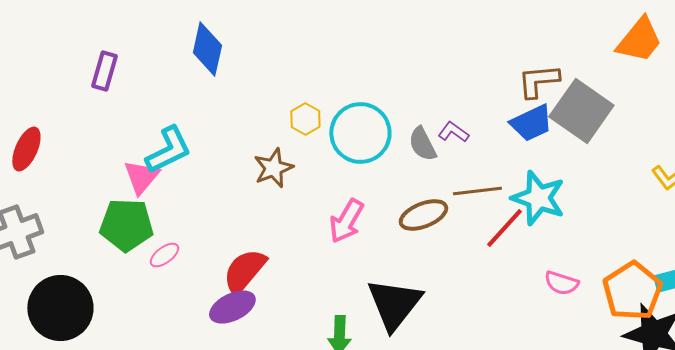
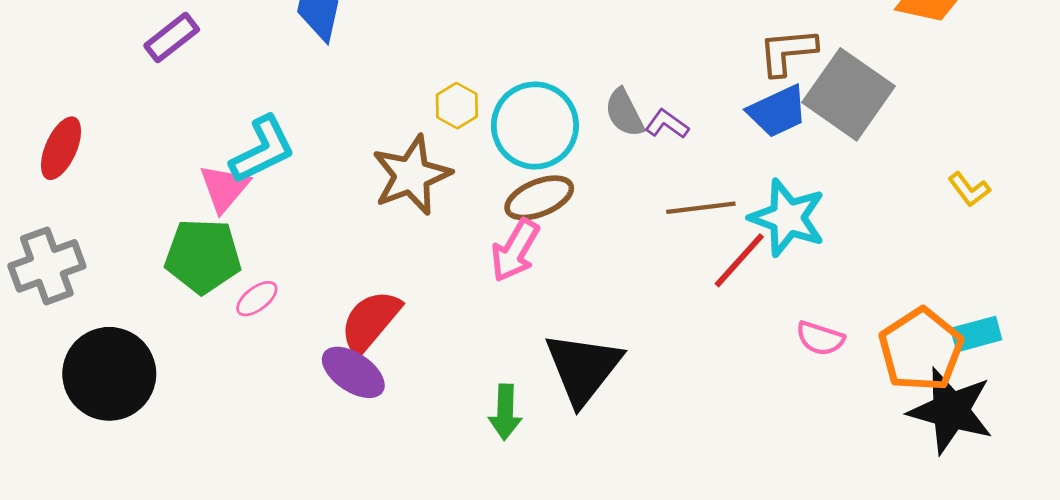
purple rectangle: (104, 71) -> (172, 38), turned 36
gray semicircle: (422, 144) -> (624, 113), moved
brown star: (273, 168) -> (411, 175), size x1.4
brown ellipse: (423, 215) -> (539, 198), moved
purple ellipse: (232, 307) -> (353, 372), turned 60

